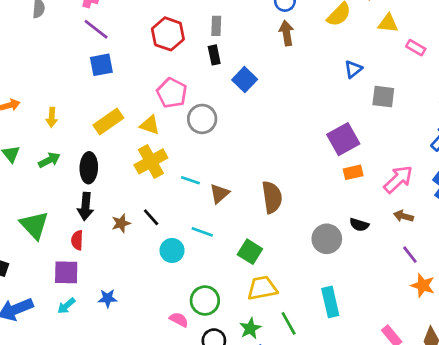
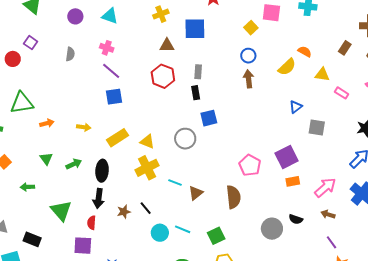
blue square: (245, 80) -> (209, 118), moved, turned 30
pink pentagon: (172, 93) -> (250, 165), moved
yellow arrow: (52, 117) -> (84, 127), moved, turned -88
cyan line: (202, 232) -> (183, 229), moved
green square: (250, 252) -> (216, 236), turned 30

